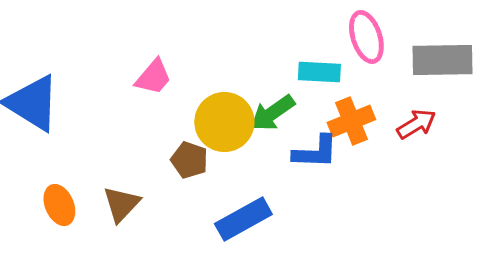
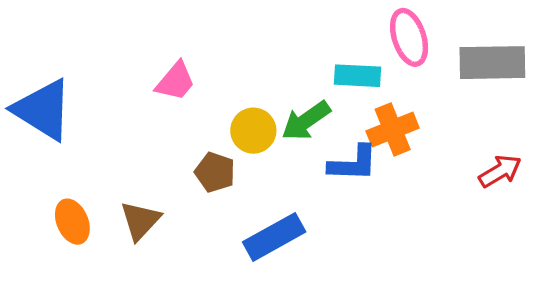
yellow circle: (224, 122) -> (253, 131), size x0.7
red arrow: (416, 124) -> (500, 171), moved

